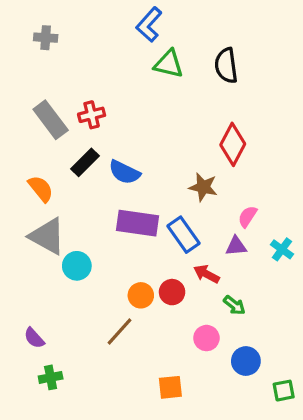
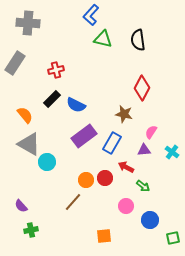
gray cross: (46, 38) -> (28, 23), size x1.6
gray rectangle: (51, 120) -> (15, 63), moved, turned 70
purple rectangle: (138, 223) -> (84, 136), turned -45
blue rectangle: (184, 235) -> (112, 143), turned 65

